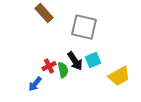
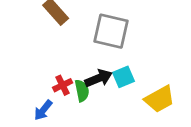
black arrow: (75, 61) -> (99, 78), turned -78

